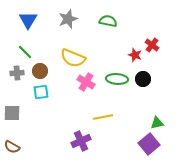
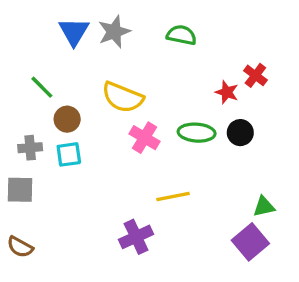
blue triangle: (28, 20) -> (74, 32), moved
gray cross: (17, 73) -> (30, 148), moved

